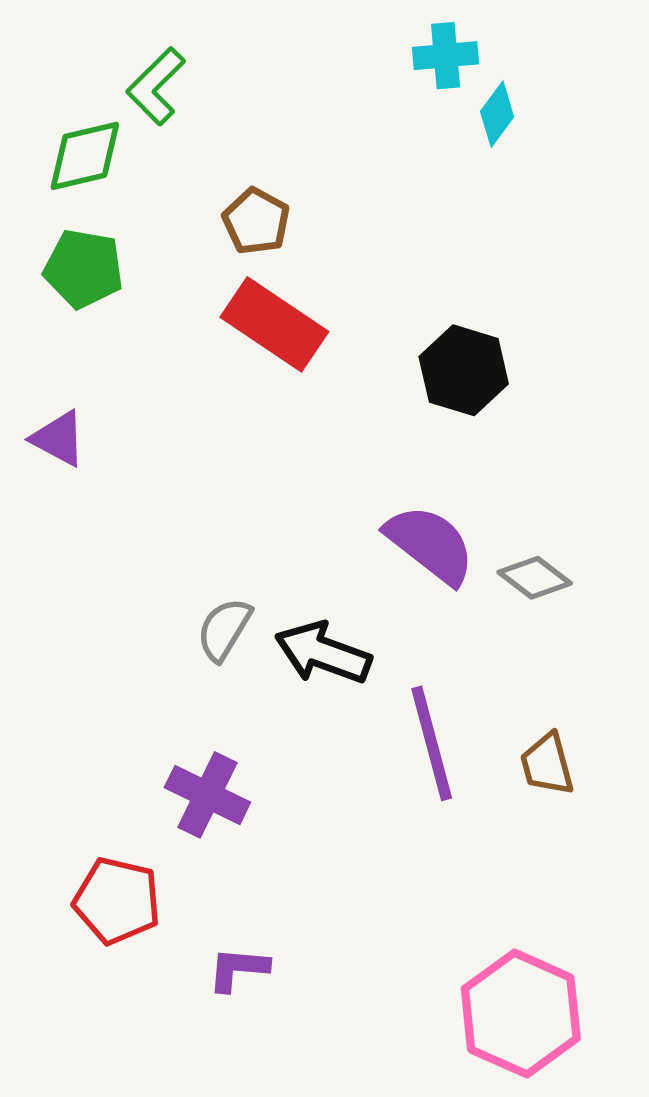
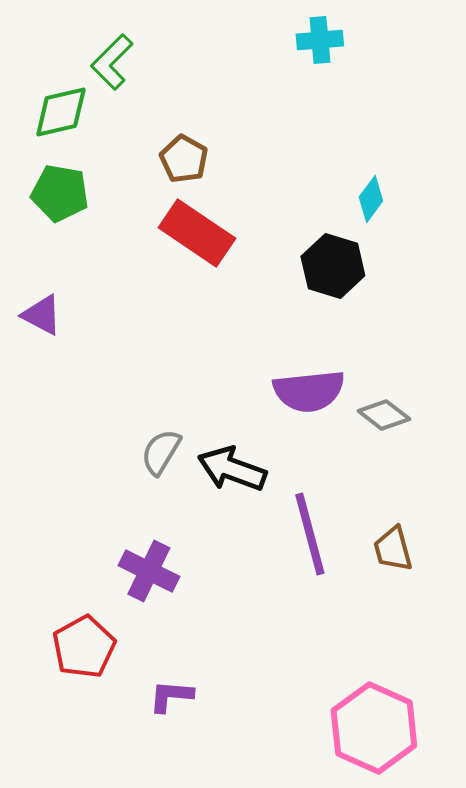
cyan diamond: (497, 114) -> (371, 199), moved
purple semicircle: (430, 544) -> (309, 391), turned 136
red pentagon: (117, 901) -> (84, 647), turned 30

